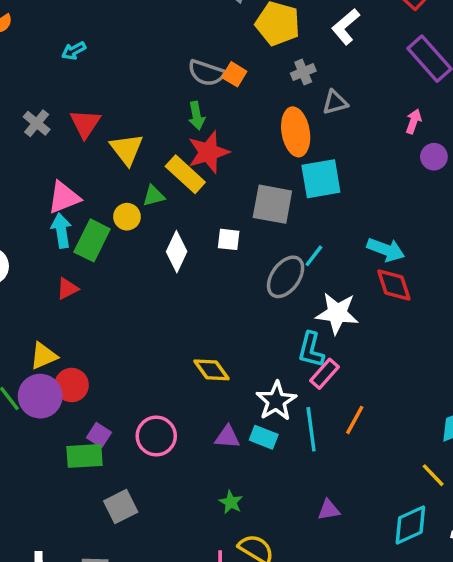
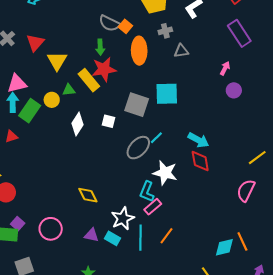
orange ellipse: (296, 132) -> (139, 51), moved

